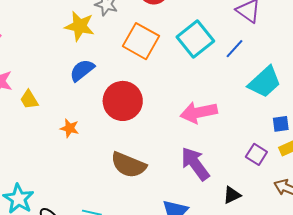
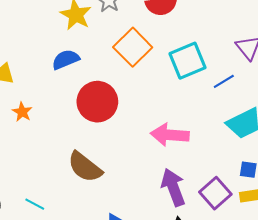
orange star: (69, 128) -> (22, 112), moved
purple square: (256, 154) -> (215, 193), size x1.4
purple arrow: (195, 164) -> (173, 187), moved

